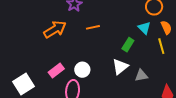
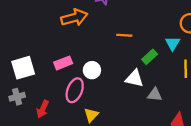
orange line: (93, 27) -> (124, 35), moved
white triangle: (120, 67) -> (134, 78), turned 36

